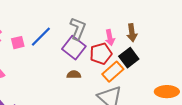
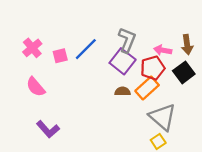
pink arrow: (110, 38) -> (163, 50), turned 112
orange rectangle: (113, 72) -> (147, 88), moved

